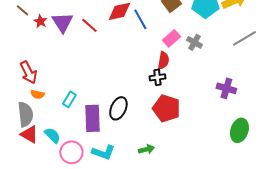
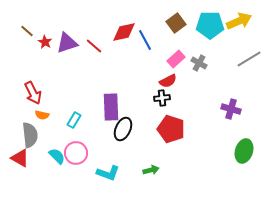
purple triangle: (62, 22) -> (67, 43), turned 45
red semicircle: (163, 60) -> (168, 81), turned 54
purple rectangle: (92, 118) -> (111, 107), moved
red triangle: (29, 134) -> (20, 158), moved
pink circle: (71, 152) -> (76, 153), moved

